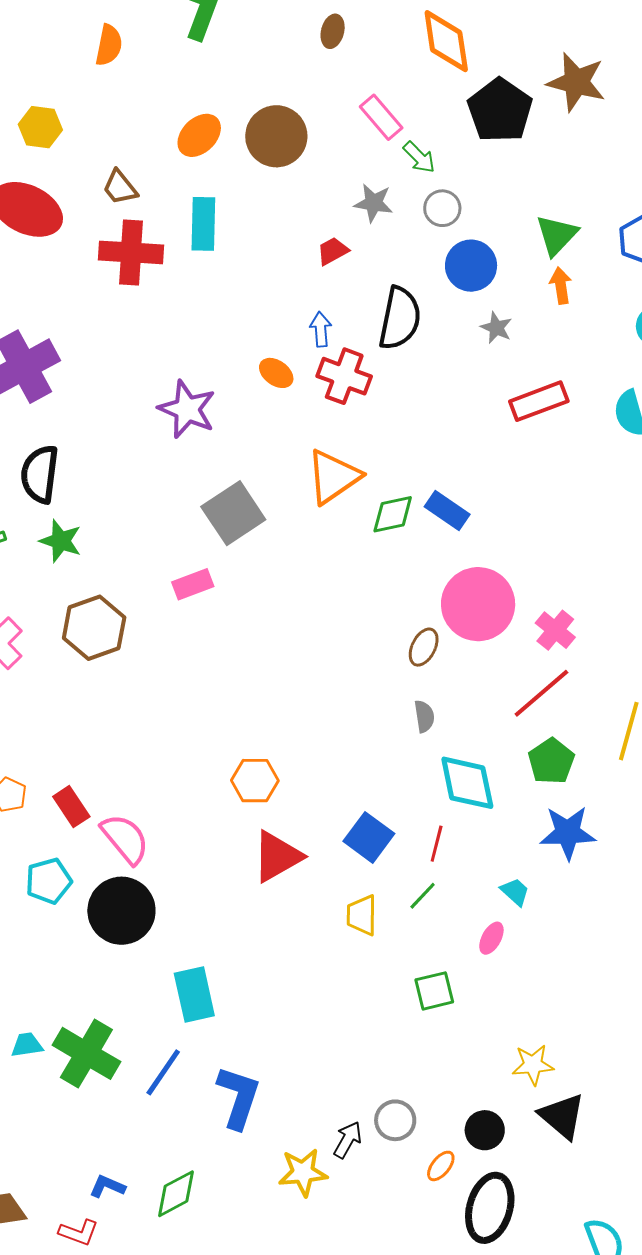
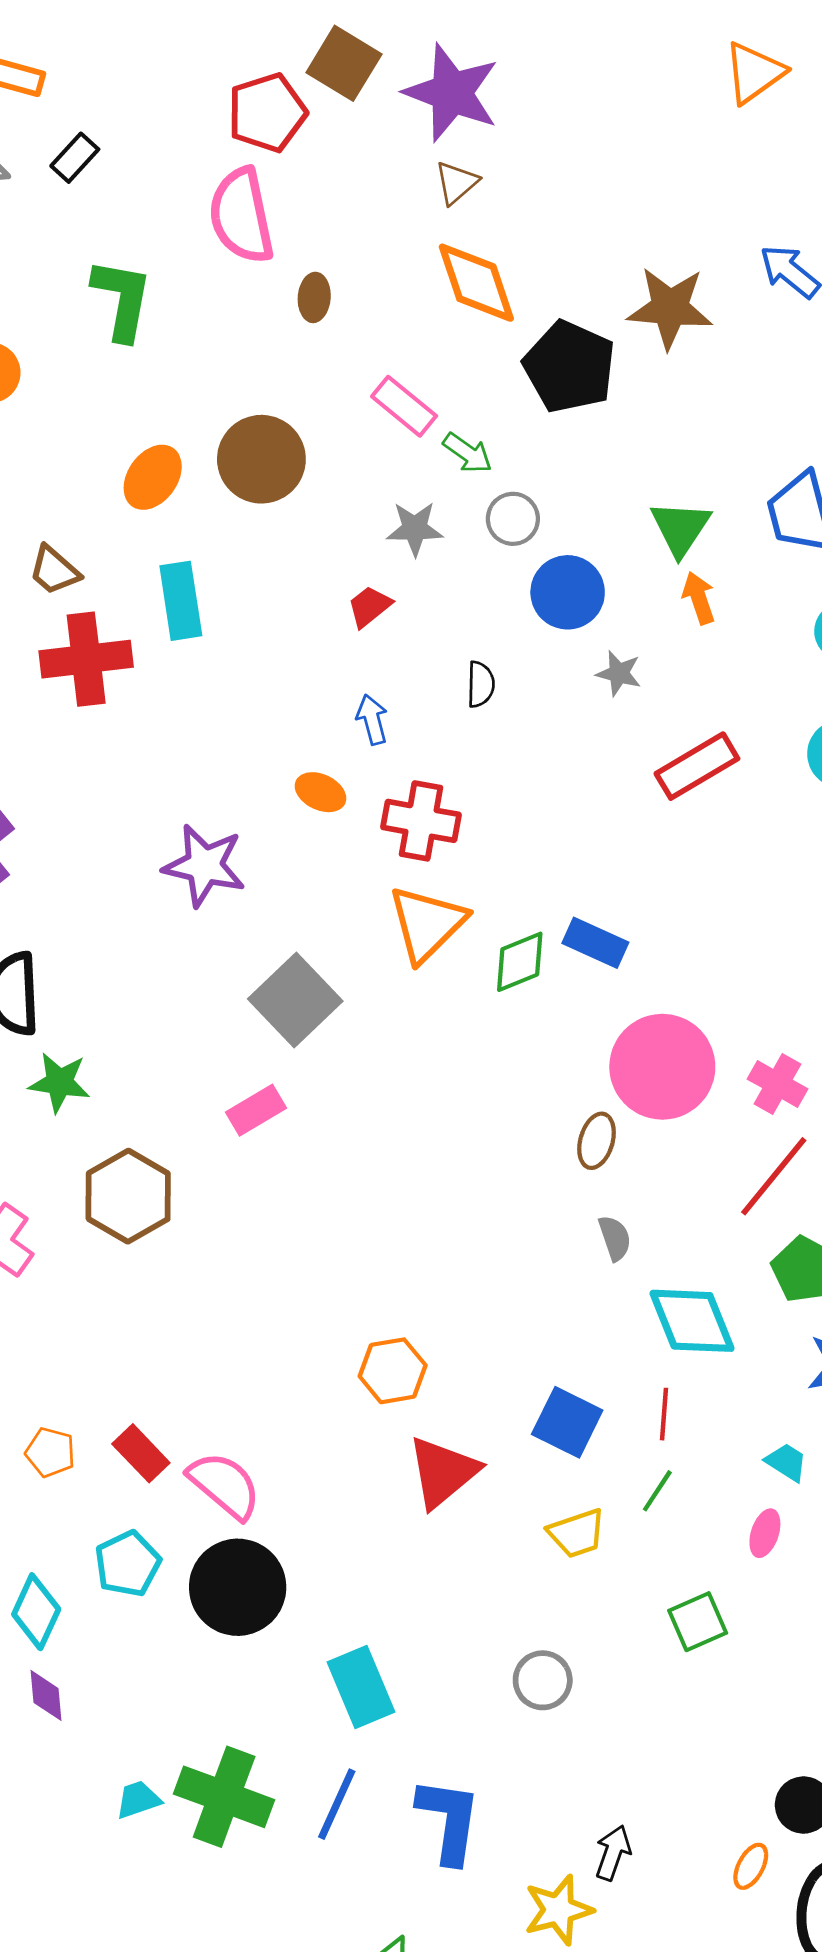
black semicircle: (400, 318) -> (481, 684), size x0.5
red cross: (344, 376) -> (421, 821), moved
yellow trapezoid: (362, 915) -> (577, 1533), turned -99
gray circle: (395, 1120) -> (543, 1680), moved

